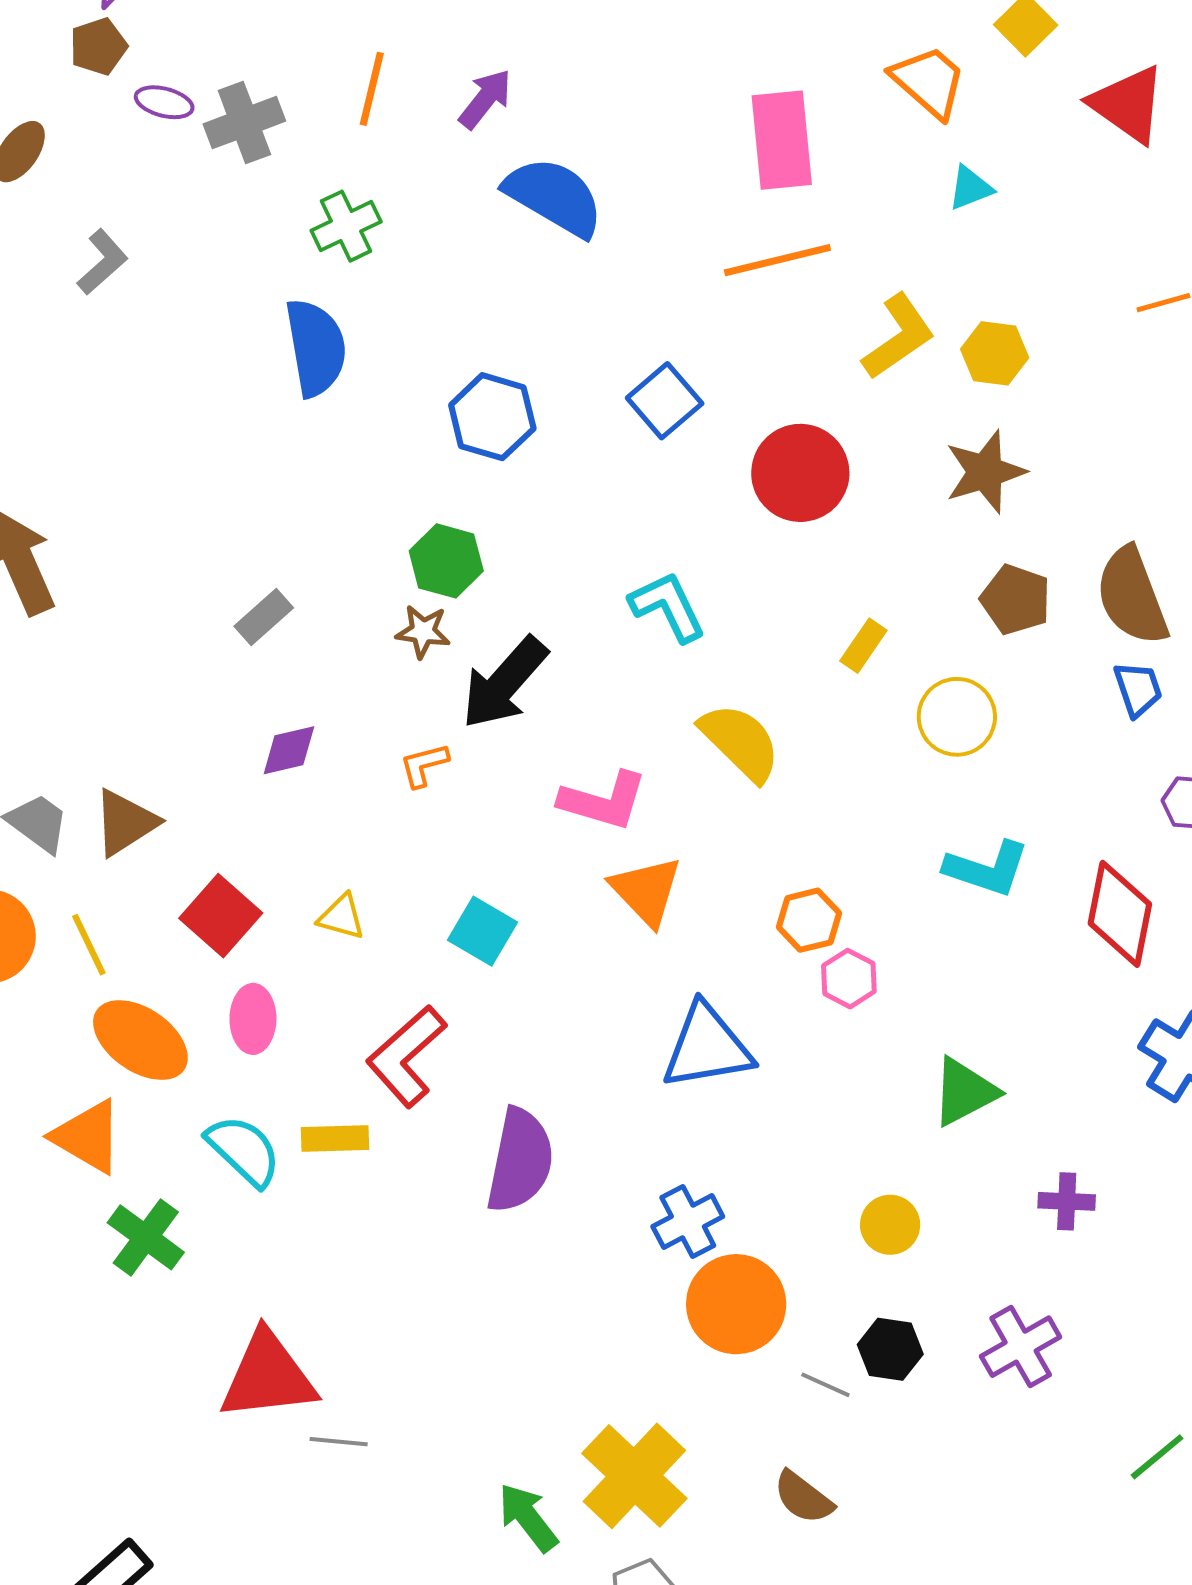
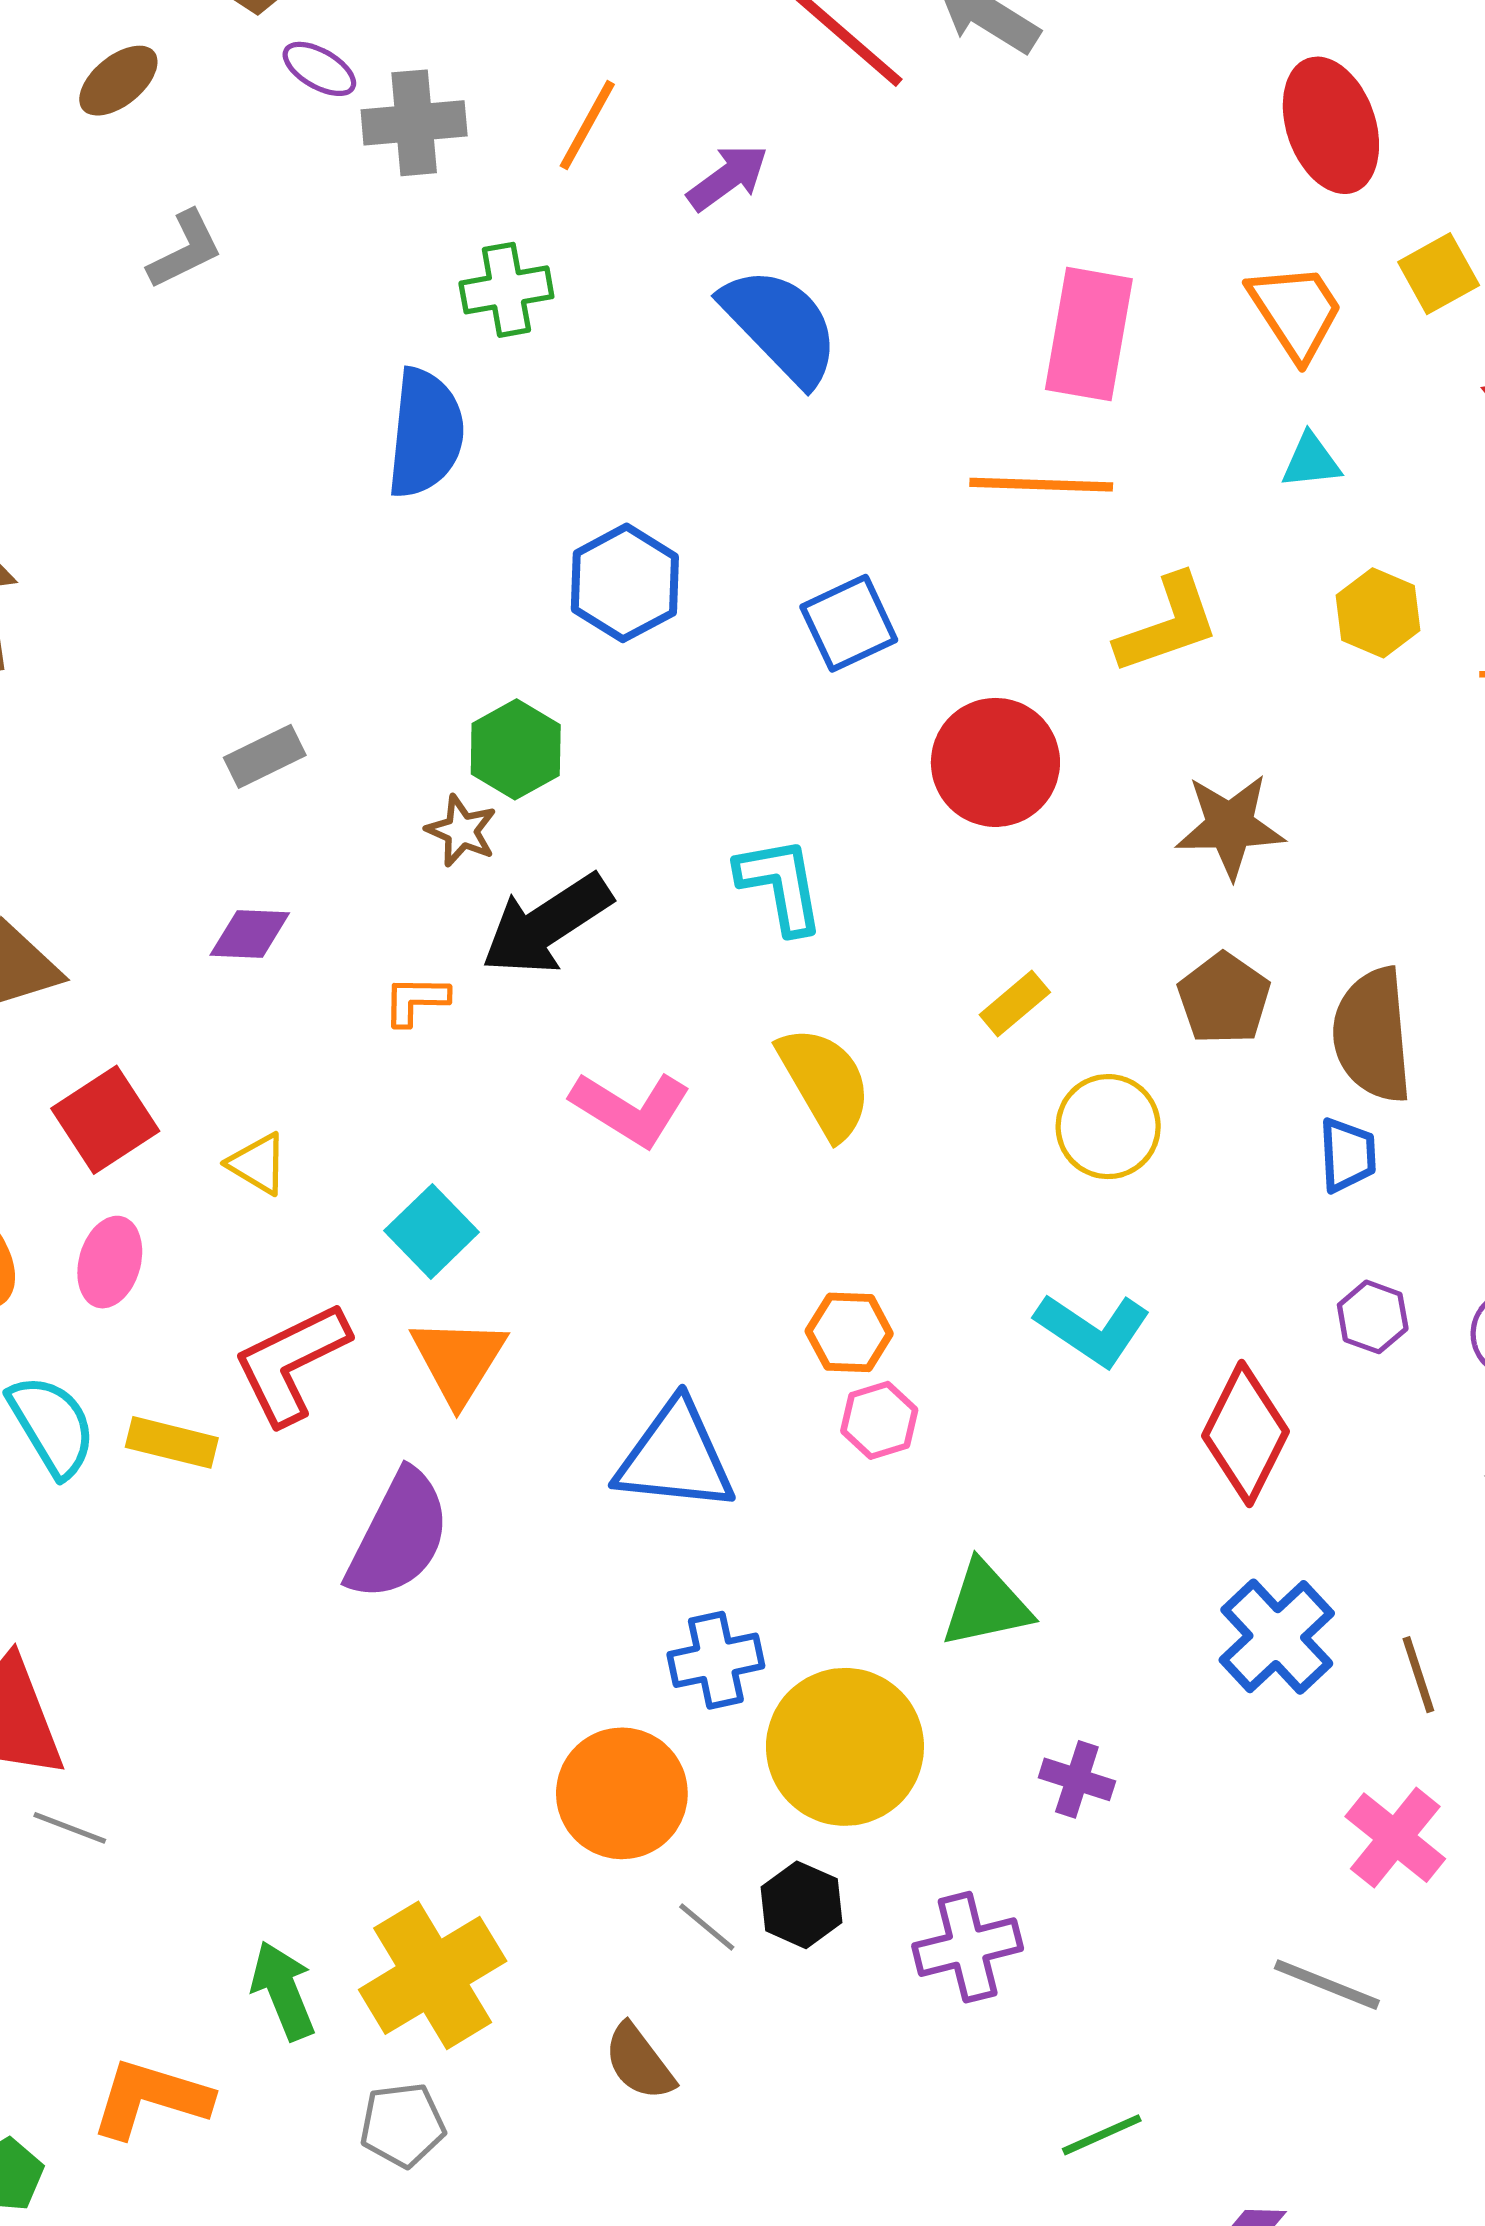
yellow hexagon: (995, 353) -> (1378, 613), moved
orange triangle: (646, 891) -> (458, 1360), moved
blue cross: (688, 1221) -> (716, 1660), moved
yellow circle: (890, 1225) -> (845, 1747), size x2.0

